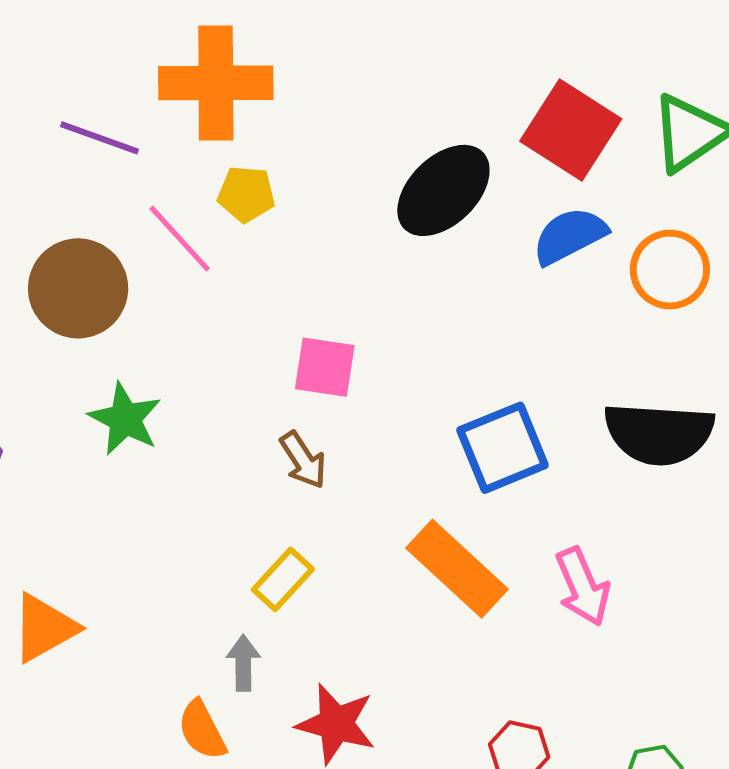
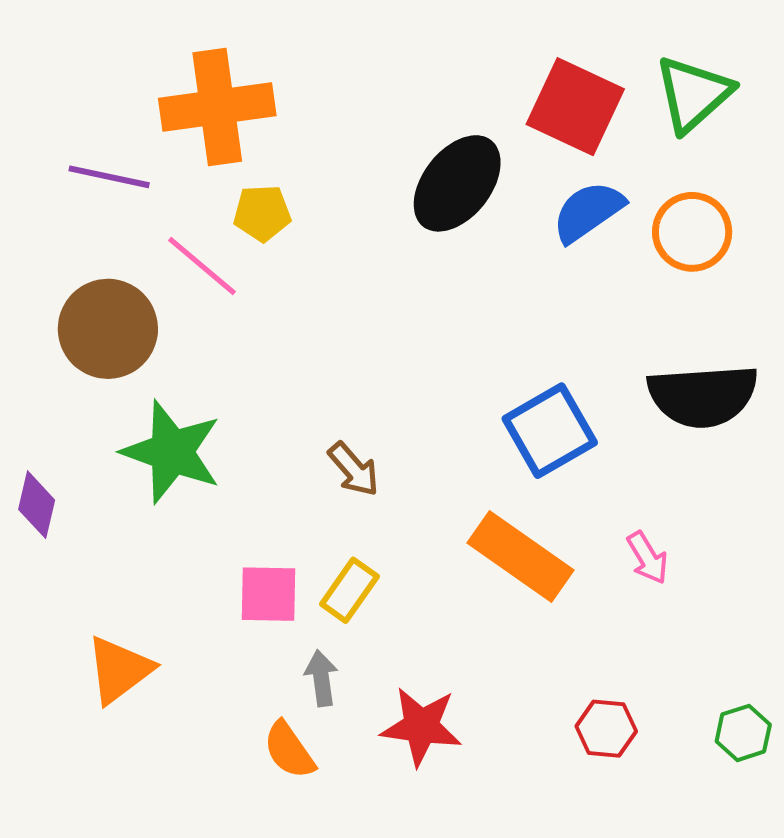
pink square: (325, 367) -> (268, 594), moved
green star: (125, 419) -> (172, 452), size x1.4
pink arrow: (583, 587) -> (647, 558), size x0.7

